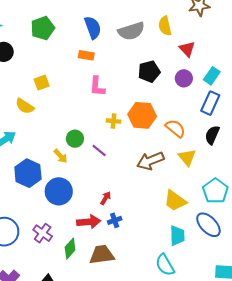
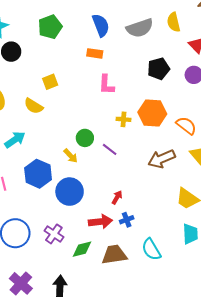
green diamond: (70, 249) -> (82, 249), turned 35
cyan semicircle: (165, 265) -> (151, 249), moved

